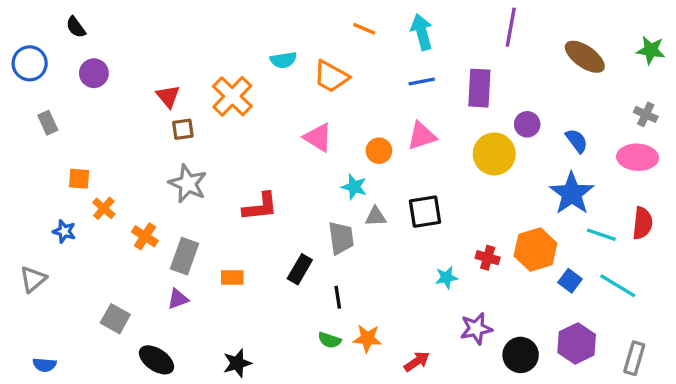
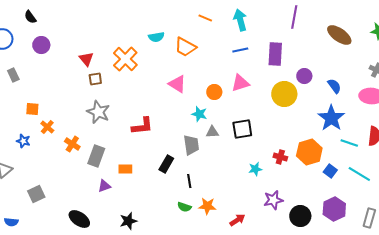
purple triangle: (178, 299) -> (104, 186), moved
gray square: (115, 319) -> (36, 194), moved, turned 36

